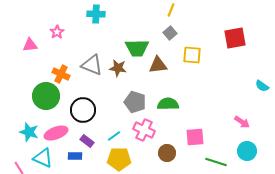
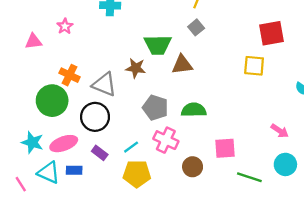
yellow square: (192, 55) -> (254, 66), moved
gray triangle: (92, 65) -> (104, 84), moved
blue rectangle: (75, 156) -> (74, 170), moved

